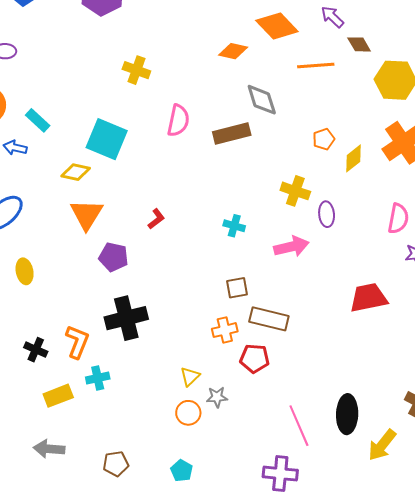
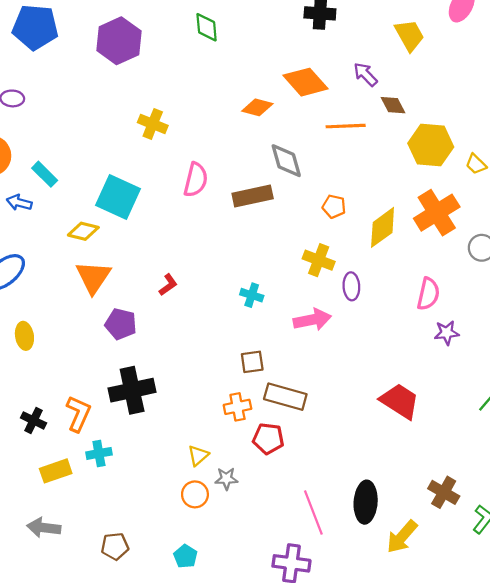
orange pentagon: (324, 139) -> (334, 206), moved, turned 30
yellow diamond: (354, 158) -> (383, 227), size x1.4
red trapezoid: (368, 298) -> (400, 401), moved, turned 42

